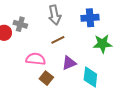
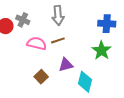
blue cross: (90, 18) -> (107, 24), moved
green star: (102, 44) -> (101, 50), turned 30
pink semicircle: (36, 59) -> (37, 43), moved

